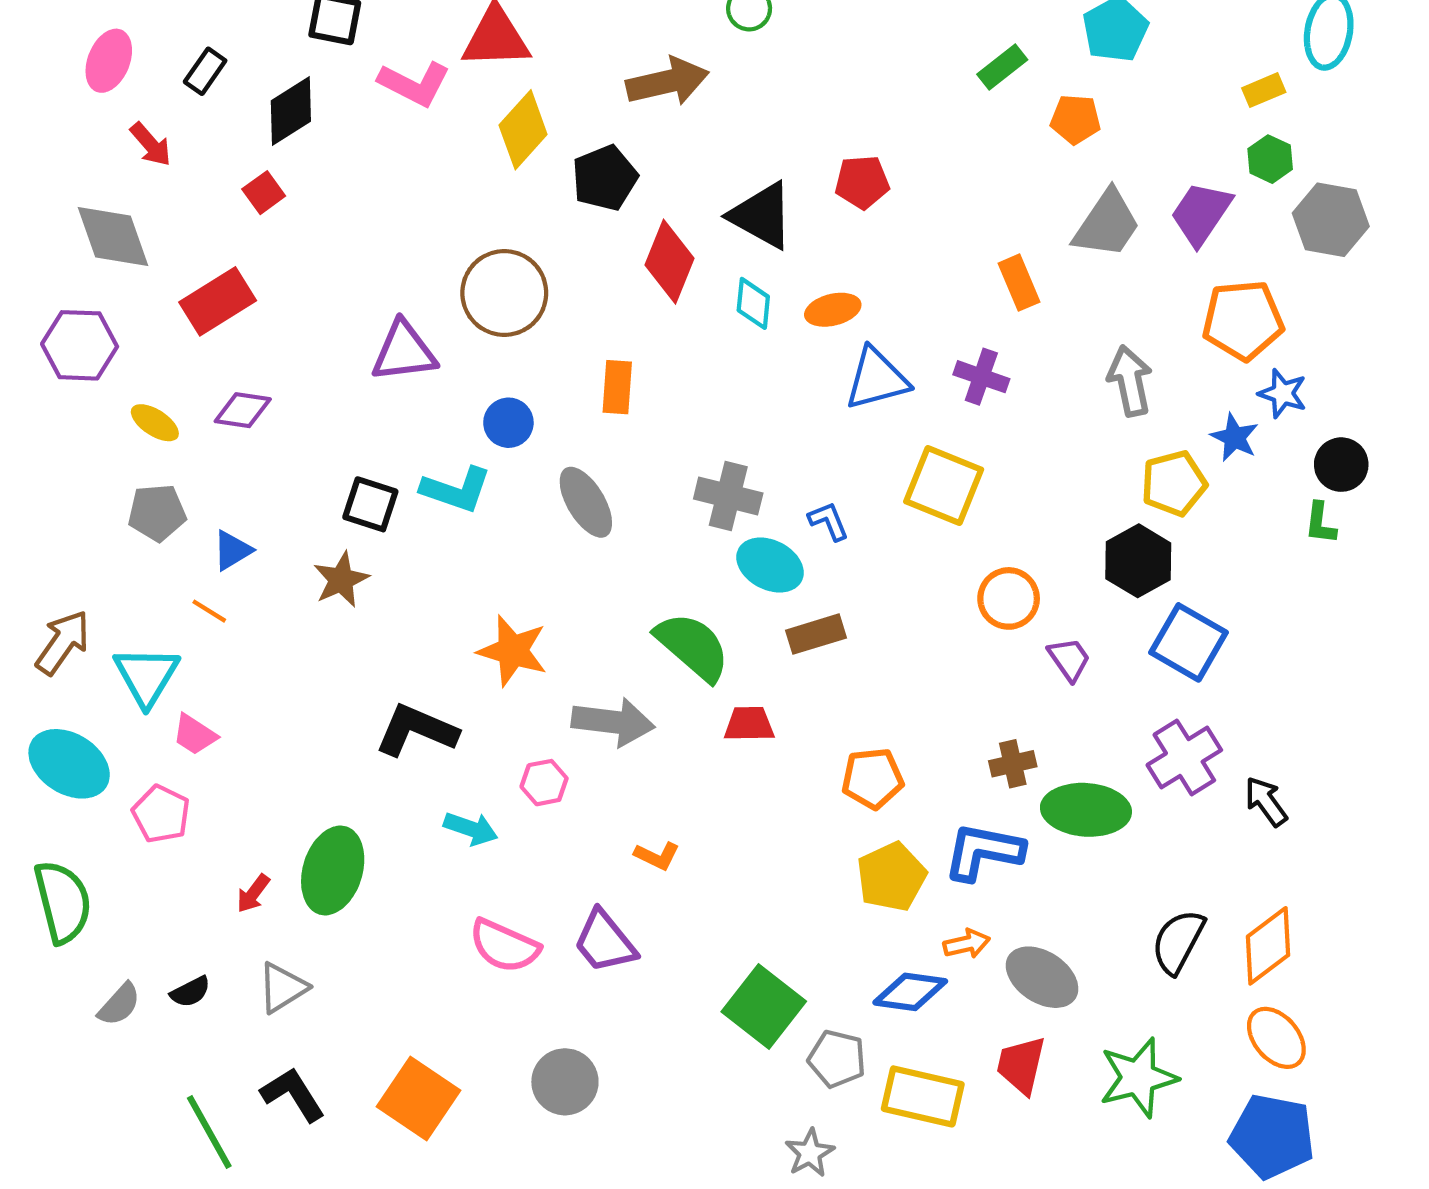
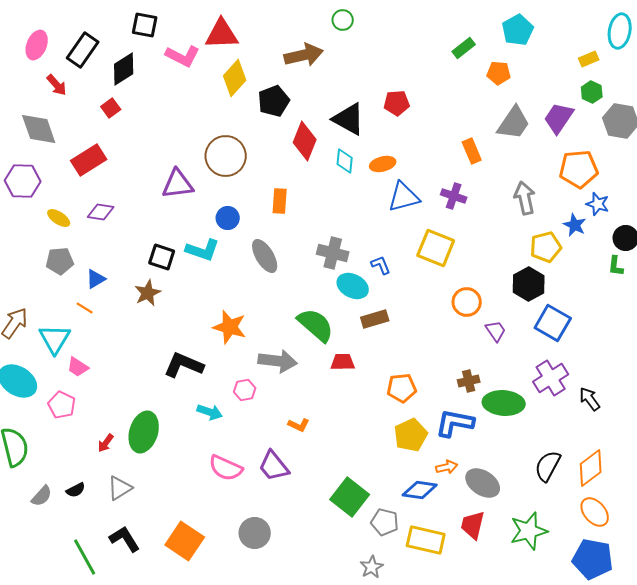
black rectangle: (205, 71) -> (83, 50), size x1.6

